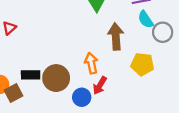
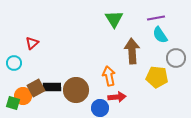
gray circle: (163, 32) -> (176, 58), moved
red arrow: (100, 85) -> (117, 97), turned -126
brown square: (14, 93) -> (36, 88), moved

